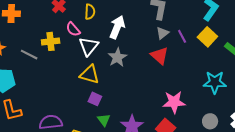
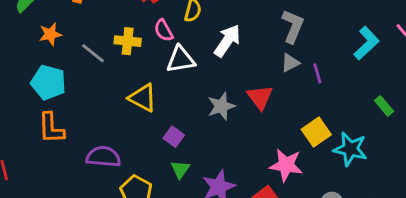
yellow square: (207, 37) -> (316, 132), moved
white triangle: (89, 46) -> (181, 59), turned 30
red triangle: (160, 56) -> (260, 97), moved
gray star: (117, 57) -> (221, 106), moved
yellow triangle: (89, 74) -> (143, 98), moved

